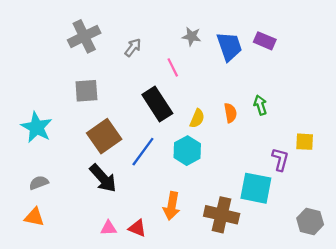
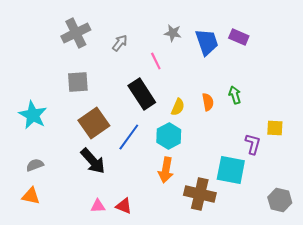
orange arrow: (172, 206) -> (166, 170), moved

